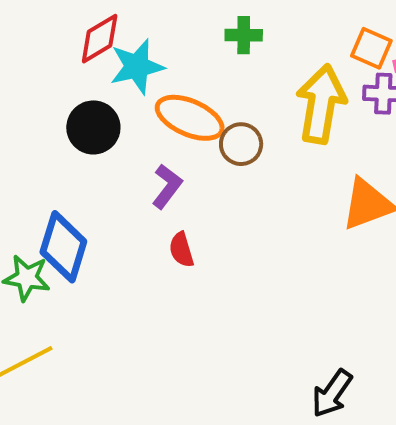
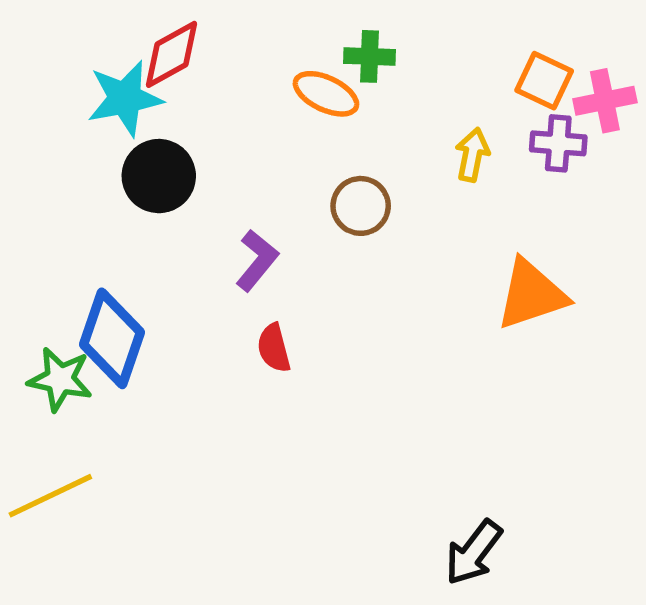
cyan star: (137, 67) -> (125, 98), moved
yellow arrow: (321, 104) -> (472, 155), size x0.5
orange ellipse: (190, 118) -> (326, 94), moved, size x0.7

